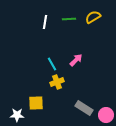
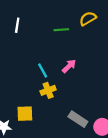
green line: (69, 19) -> (61, 30), moved
white line: (45, 22) -> (17, 25), moved

